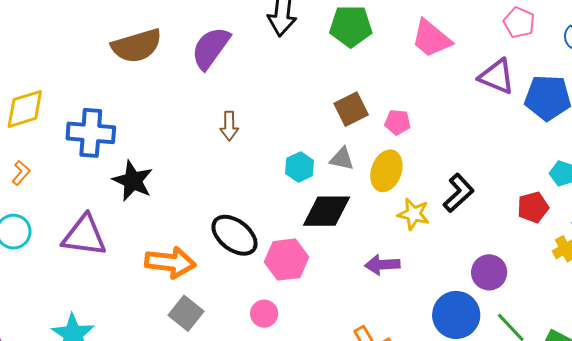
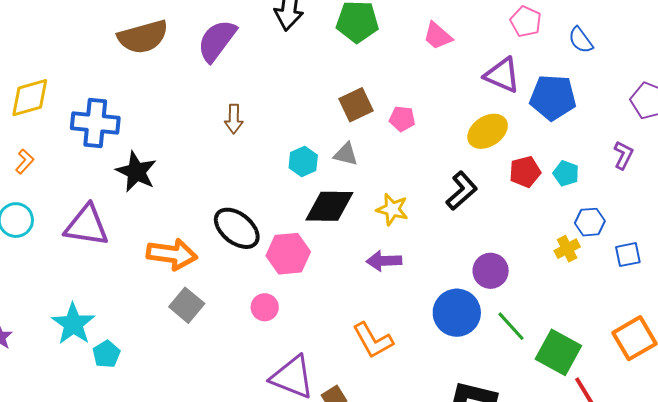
pink trapezoid: (431, 39) -> (438, 36), size x0.7
yellow ellipse: (386, 171) -> (488, 131), moved, turned 36
red pentagon: (533, 207) -> (525, 172), moved
yellow star: (414, 214) -> (392, 209), moved

